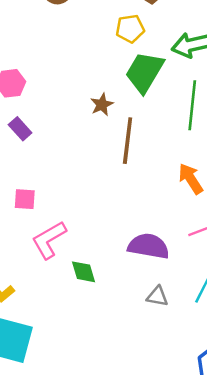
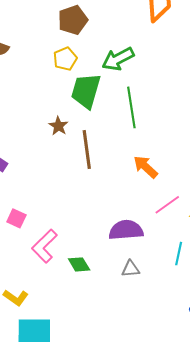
pink square: (25, 199) -> (16, 218), turned 36
gray triangle: (157, 296) -> (131, 269), moved

